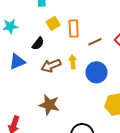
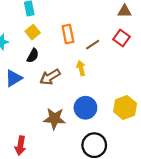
yellow square: (53, 23) -> (33, 32), moved
yellow arrow: (73, 62) -> (81, 68), moved
blue circle: (96, 72) -> (85, 108), moved

